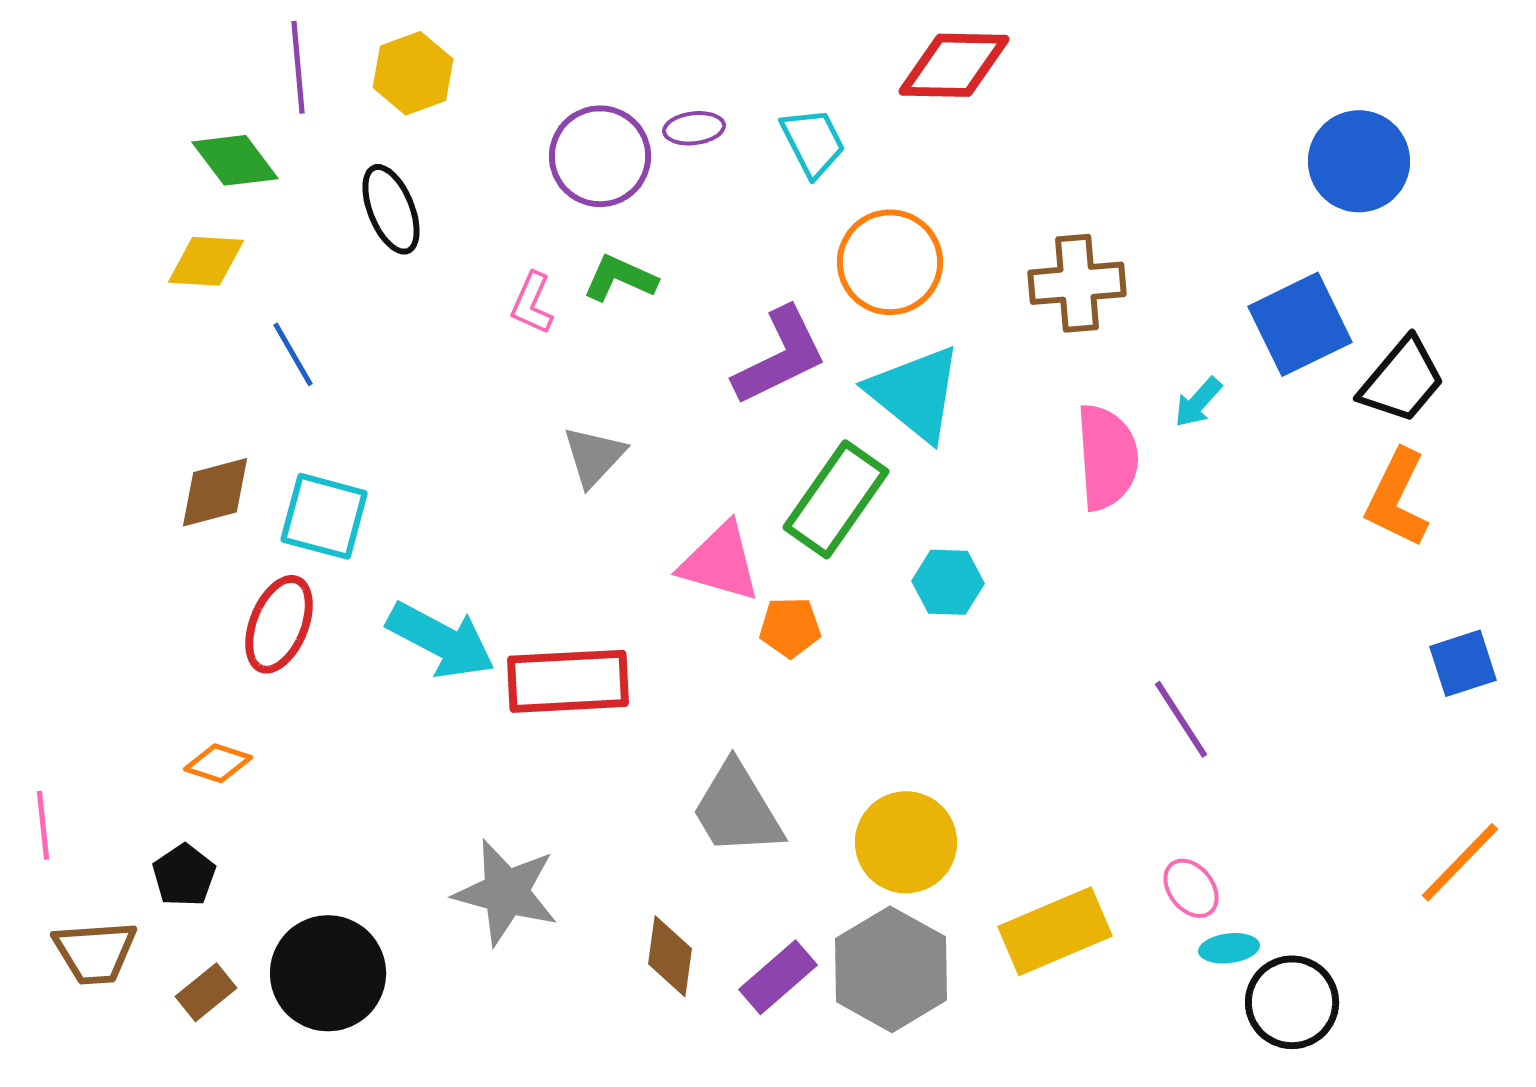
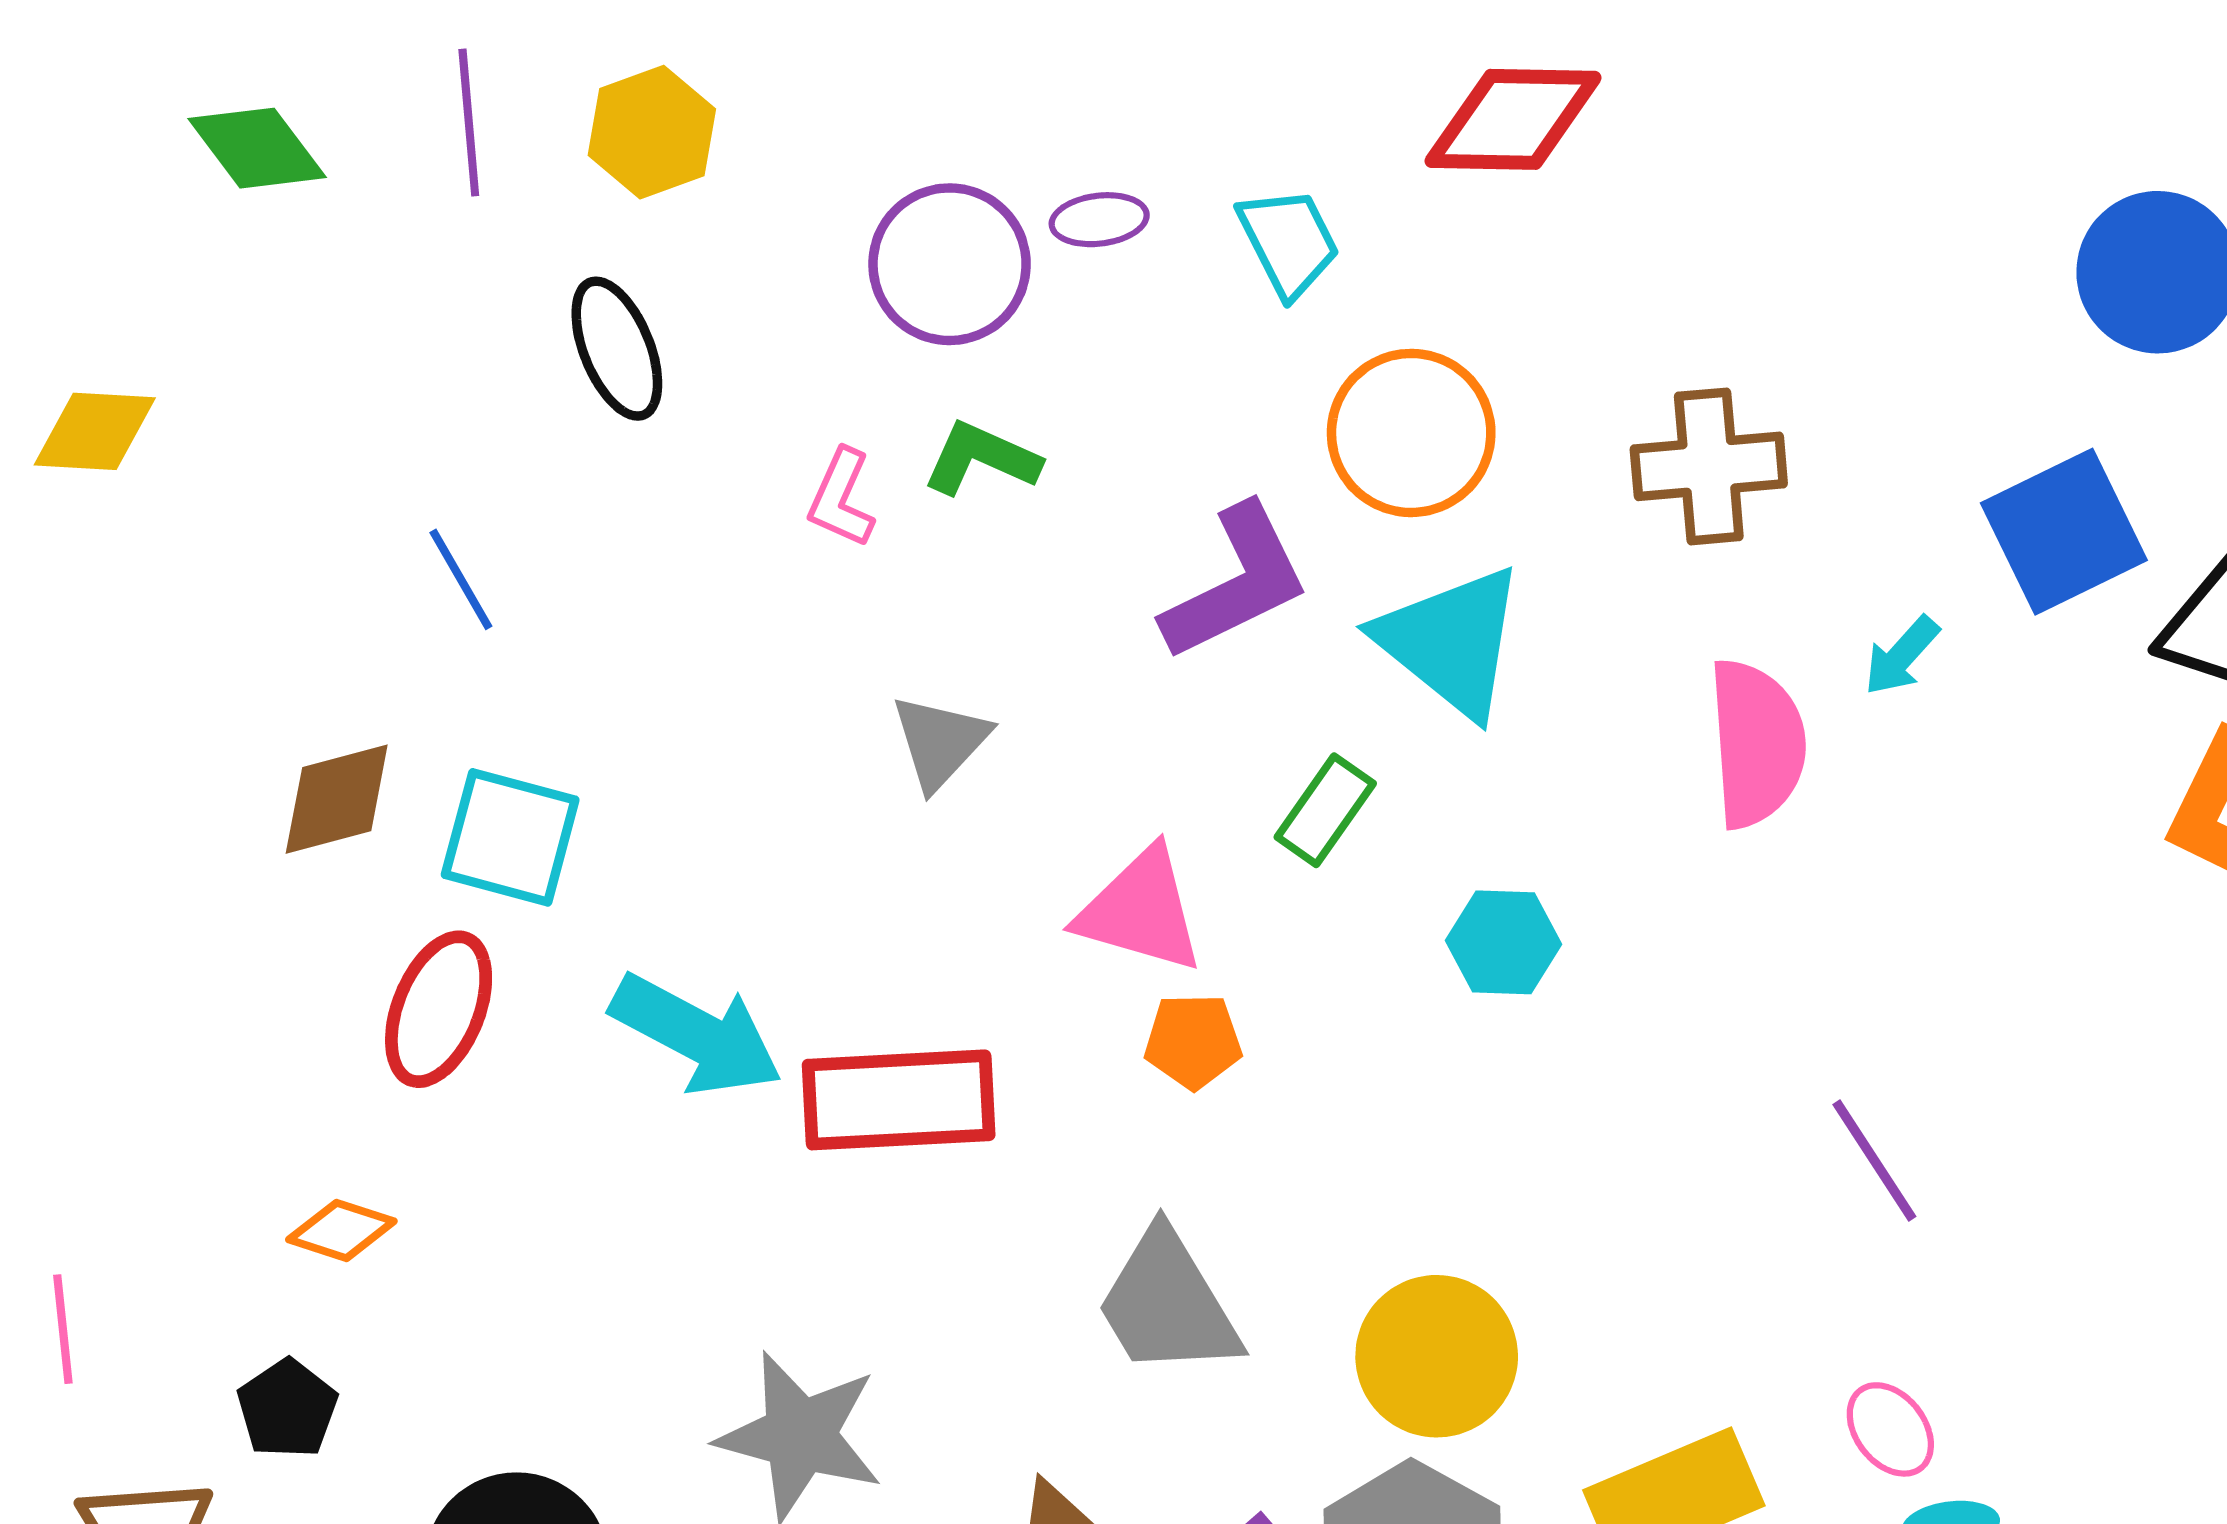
green diamond: (235, 160) -> (257, 148), moved
yellow diamond: (206, 261) -> (95, 431), moved
green rectangle: (836, 499) -> (1325, 810), size x0.6
orange pentagon: (790, 627) -> (1193, 1041), moved

